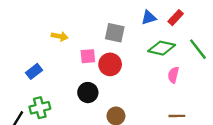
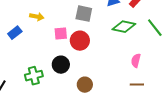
blue rectangle: (34, 71) -> (15, 33), moved
pink semicircle: (173, 75) -> (136, 61), moved
green cross: (40, 108) -> (34, 76), moved

